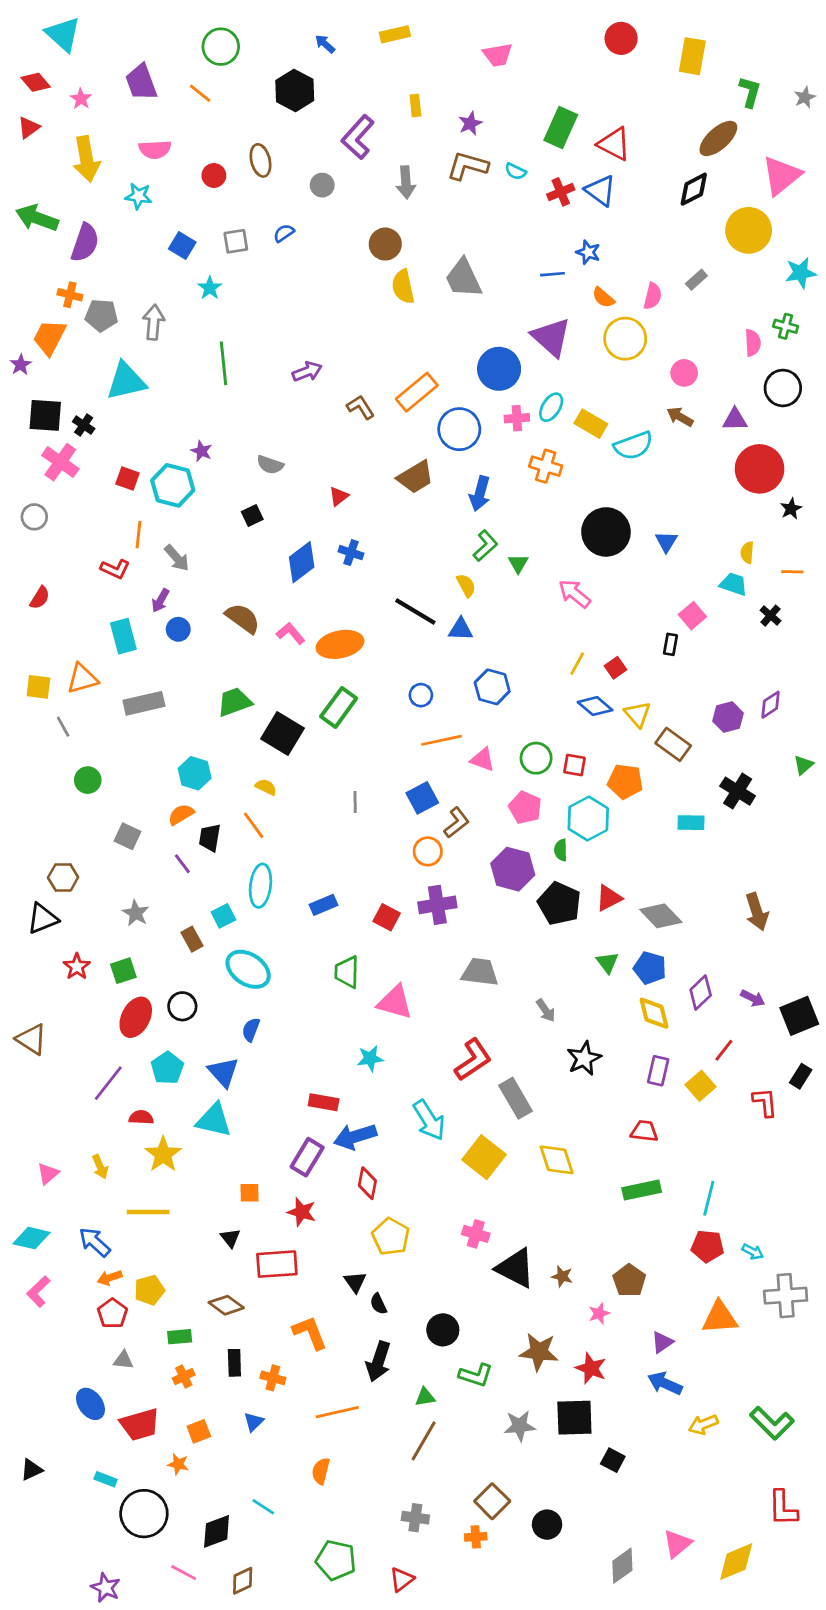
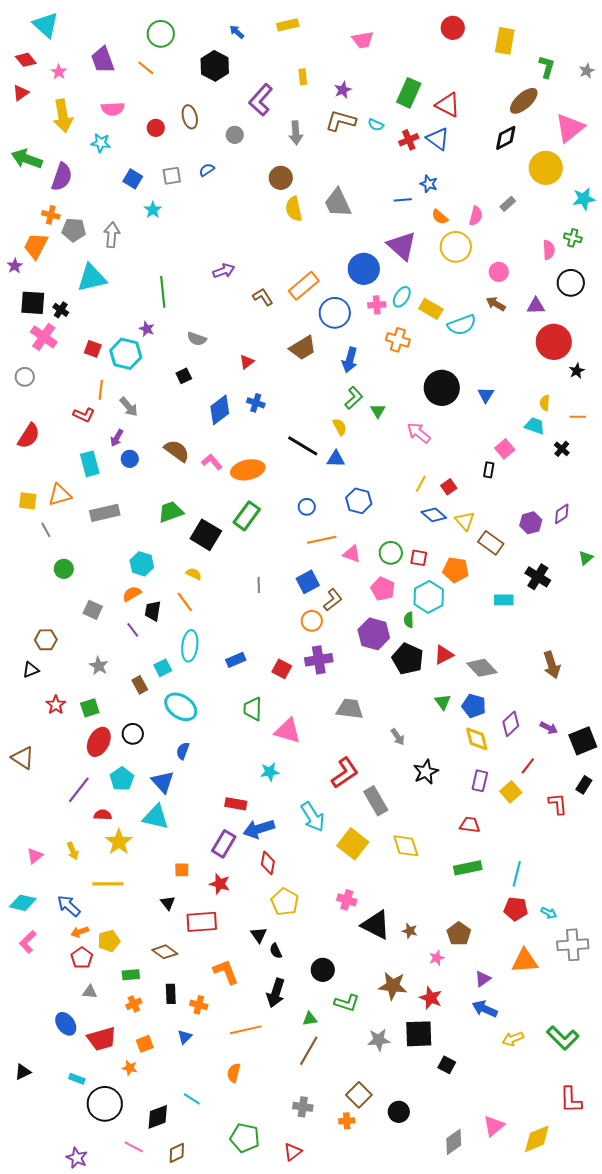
green line: (223, 363) -> (163, 292), moved
red semicircle: (40, 598) -> (29, 436), size x1.5
black triangle: (43, 919) -> (31, 670), size x0.7

